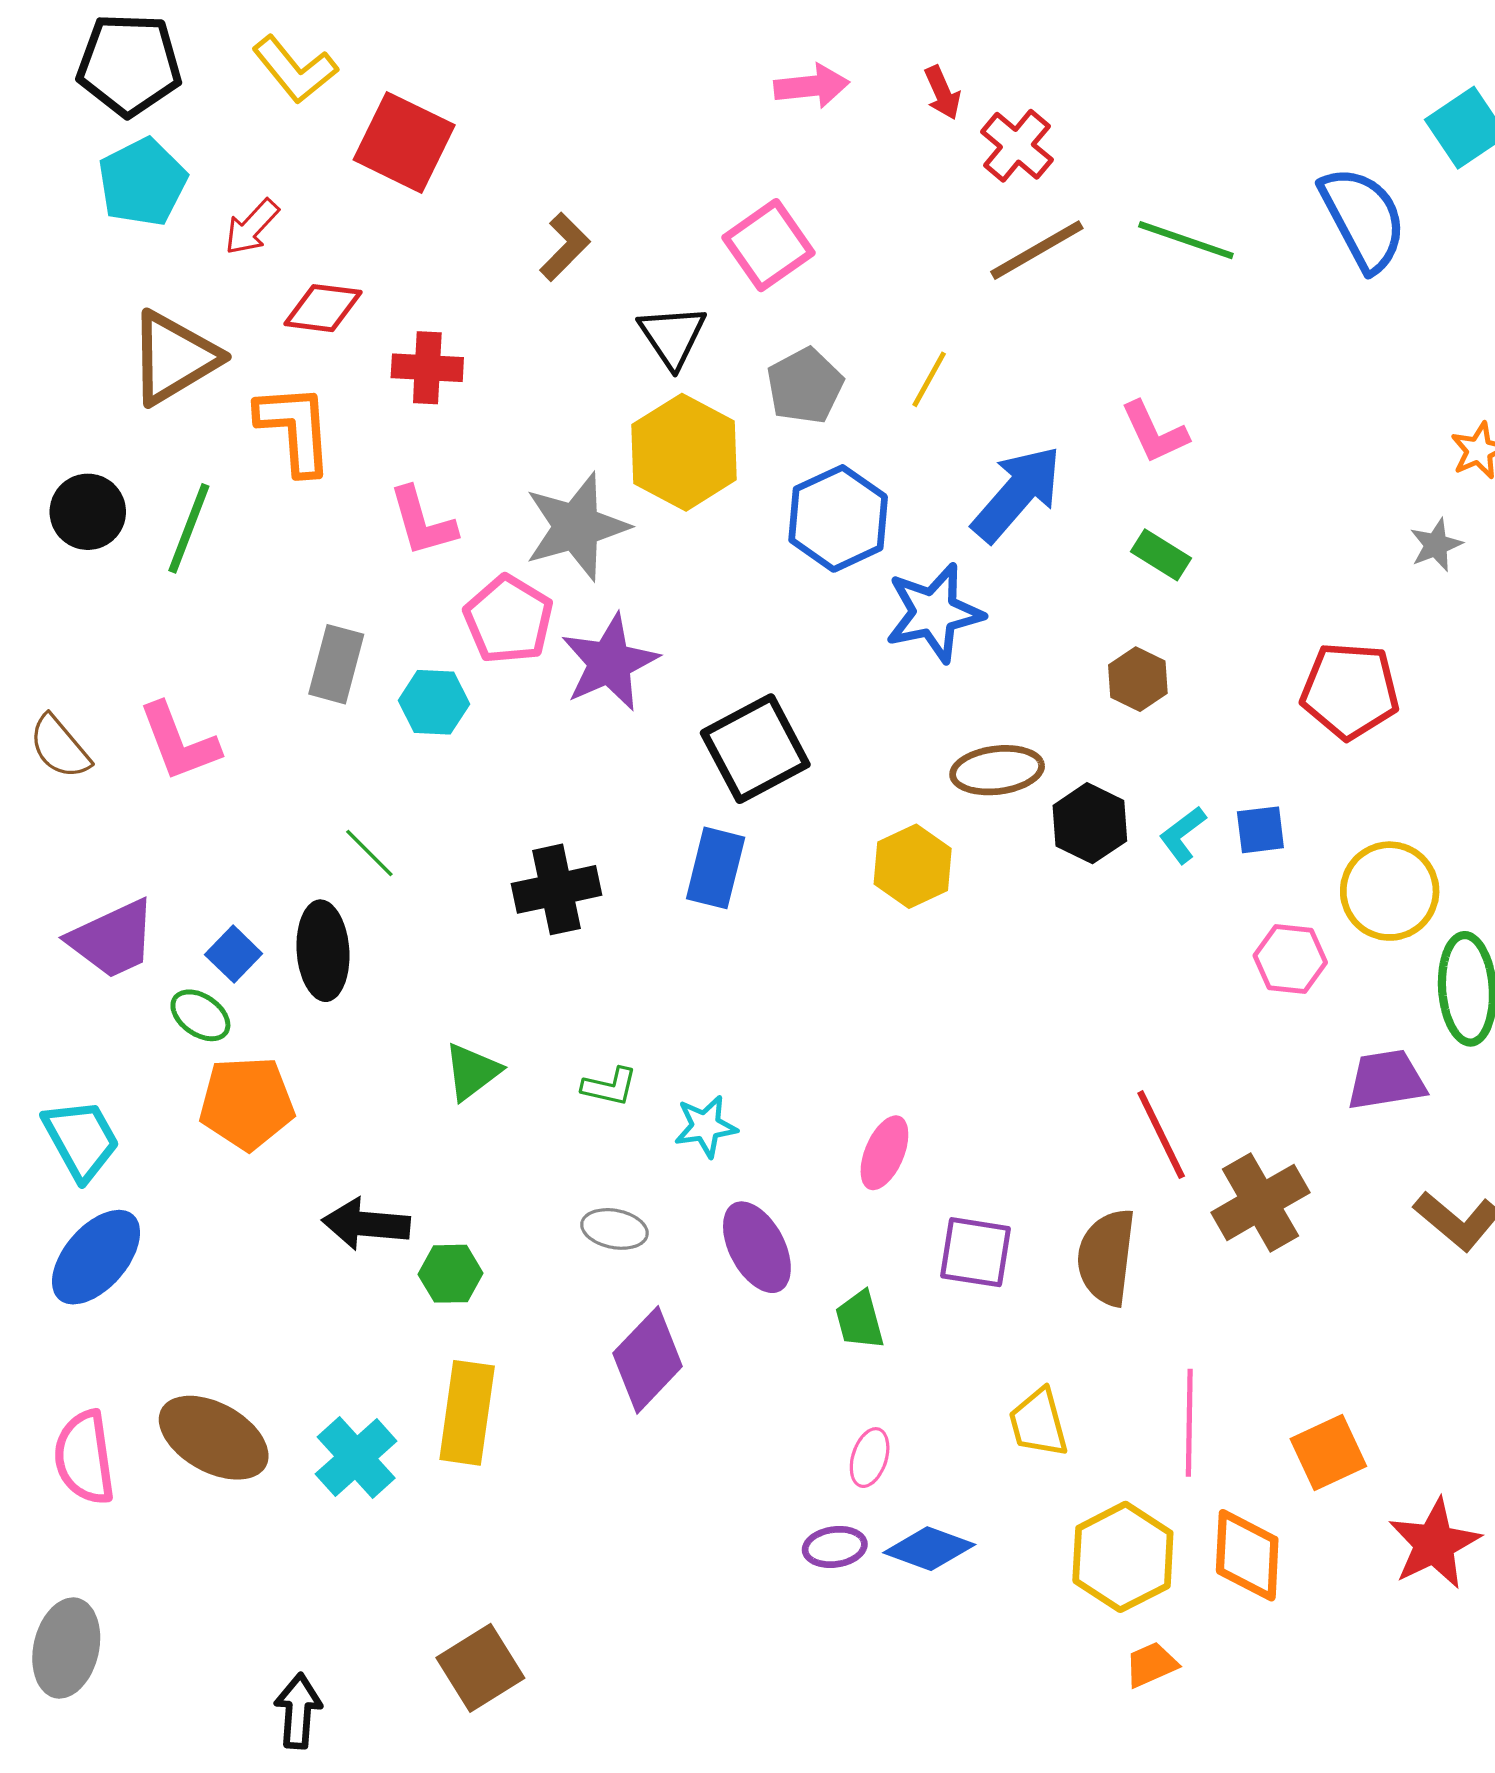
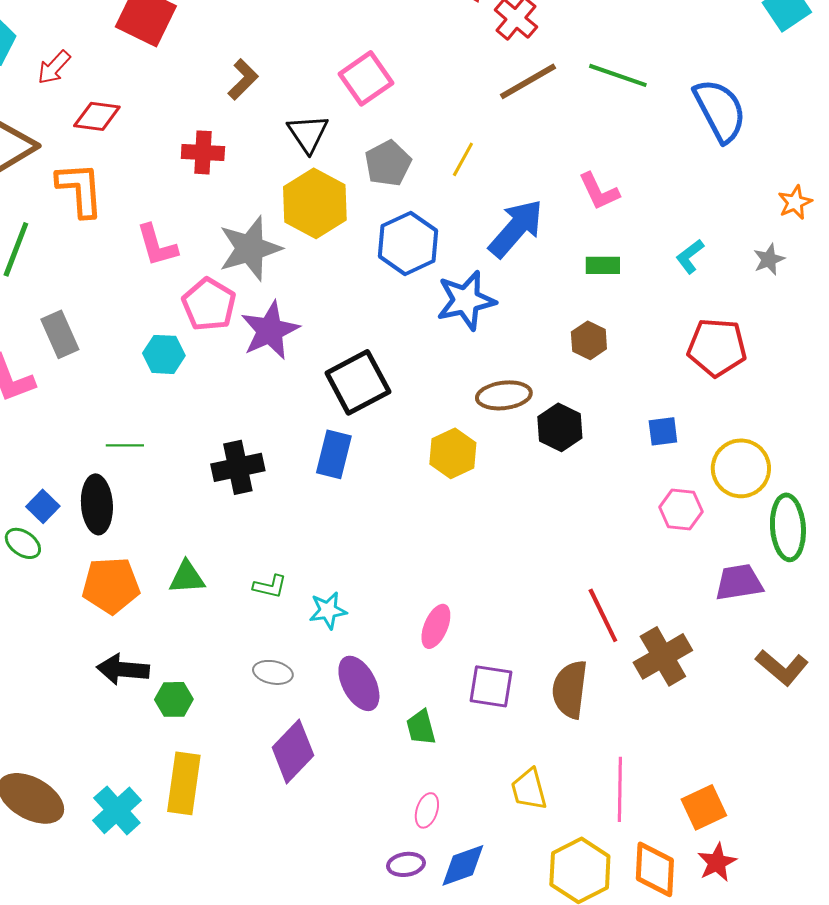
blue semicircle: (1363, 219) -> (720, 110), moved
red cross: (427, 368) -> (203, 152), moved
green rectangle: (1161, 555) -> (603, 265), turned -32
gray rectangle: (336, 664) -> (60, 334), moved, turned -39
cyan L-shape: (1183, 835) -> (690, 256), moved
green line: (369, 853) -> (125, 445), turned -45
green triangle: (472, 1072) -> (187, 577), turned 33
orange pentagon: (247, 1103) -> (111, 585), moved
red star: (1434, 1544) -> (717, 862), moved, size x0.7
blue diamond: (929, 1549) -> (463, 865), turned -40

